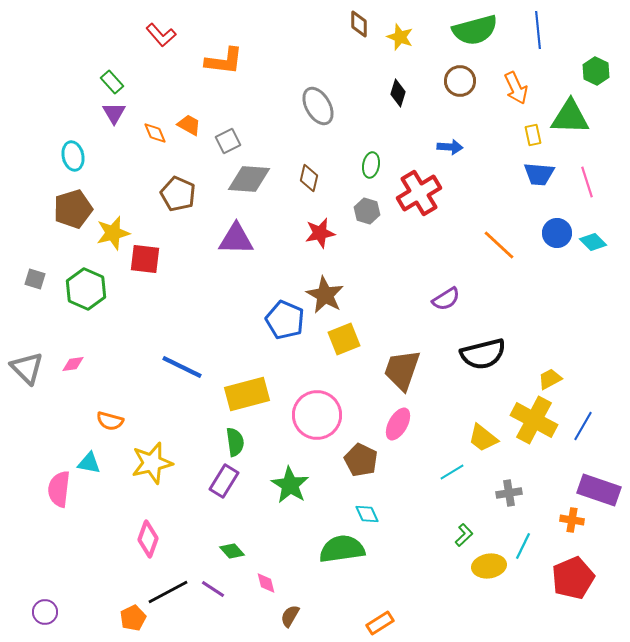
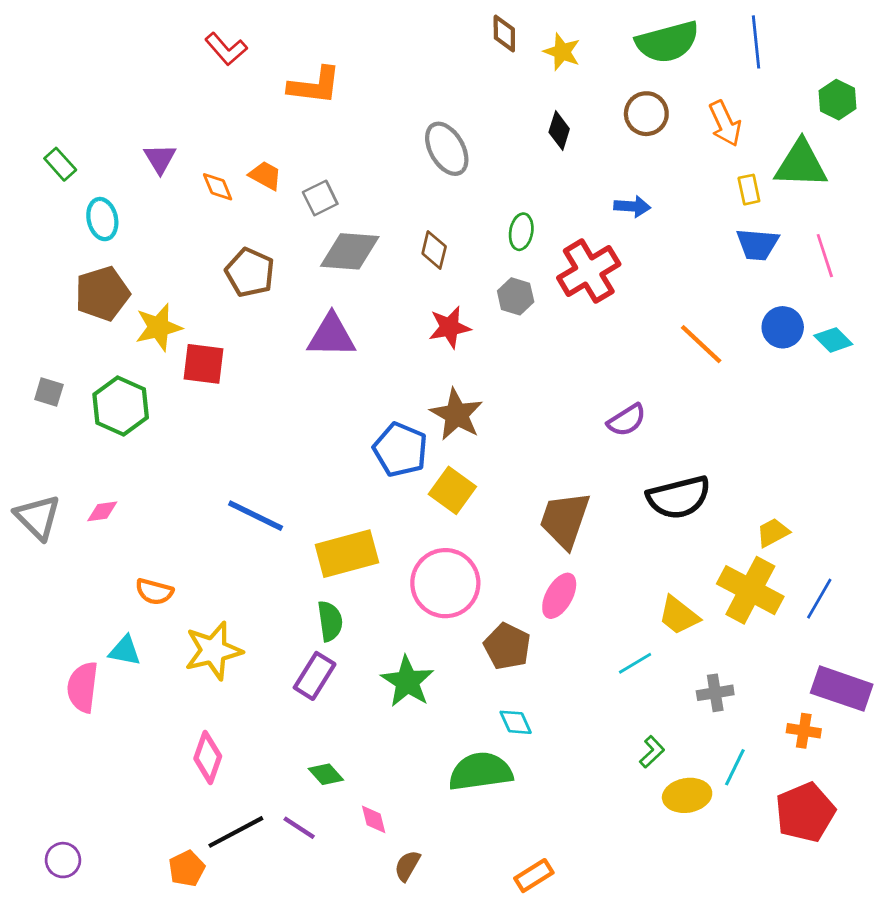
green rectangle: (112, 82) -> (60, 164), moved
yellow square: (344, 339) -> (452, 490), moved, turned -32

